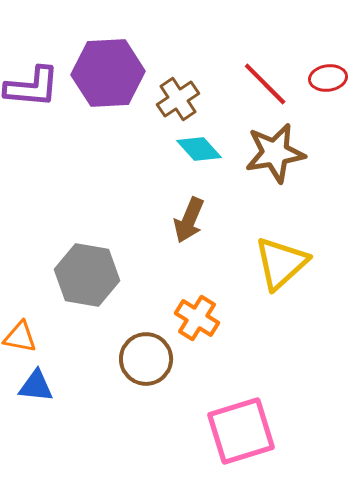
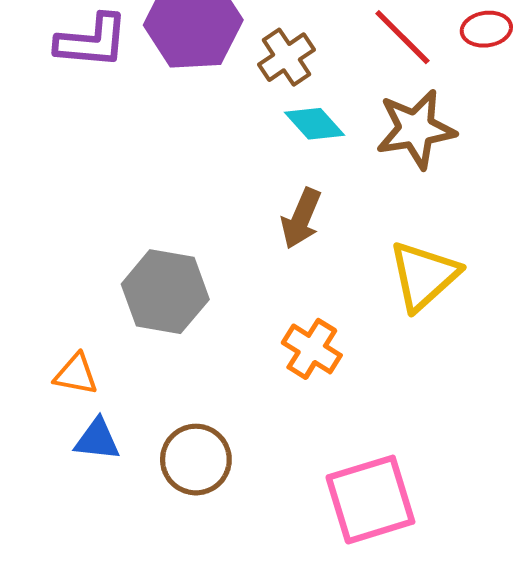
brown circle: (146, 359) -> (196, 460), moved

